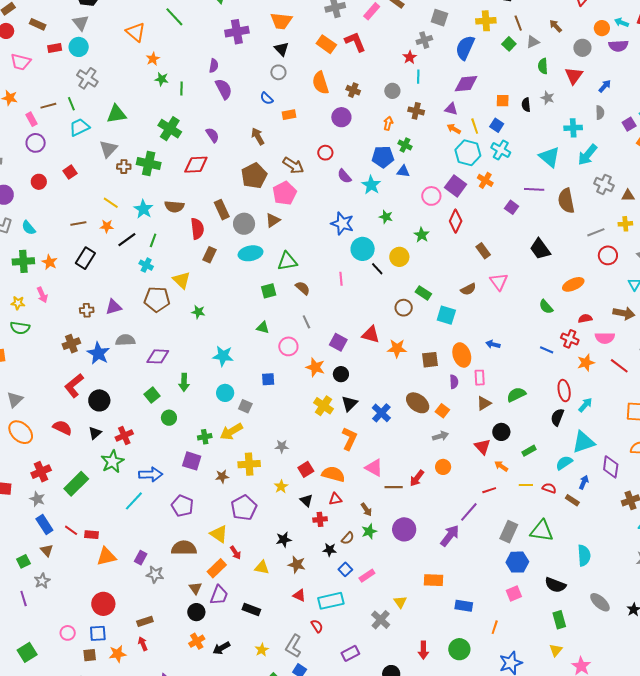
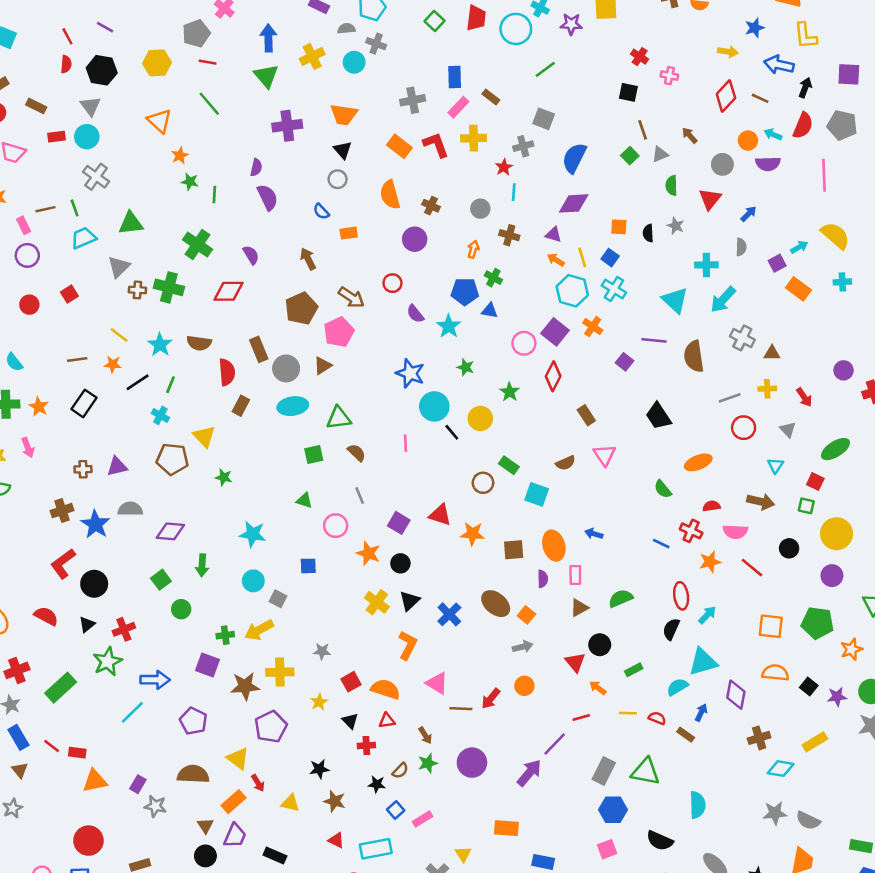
yellow cross: (486, 21) -> (474, 138), moved
brown star: (222, 476) -> (245, 686), size x1.6

